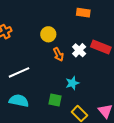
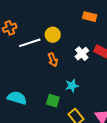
orange arrow: (58, 54) -> (53, 60), moved
white line: (19, 72) -> (30, 43), moved

